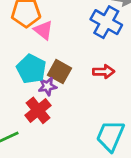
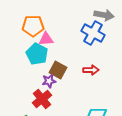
pink triangle: (43, 30) -> (46, 39), turned -42
cyan pentagon: (31, 69) -> (37, 54), moved

